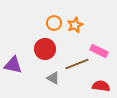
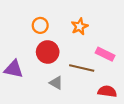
orange circle: (54, 23) -> (40, 25), moved
brown line: (77, 64) -> (82, 68), turned 35

